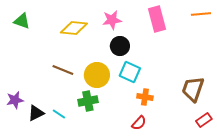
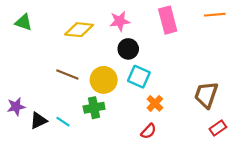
orange cross: (145, 97) -> (155, 103), turned 35

